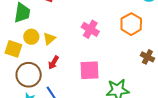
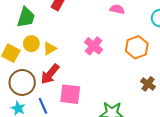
red arrow: (53, 63) -> (50, 74), size x1.5
pink square: (90, 70) -> (70, 94), moved

